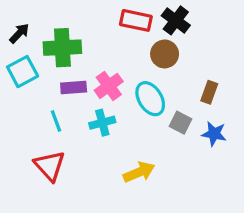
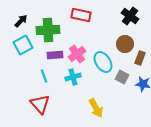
red rectangle: (136, 20) -> (81, 15), moved
black cross: (176, 20) -> (130, 16), moved
brown circle: (165, 54) -> (125, 44), moved
yellow arrow: (139, 172) -> (96, 108), turned 84

